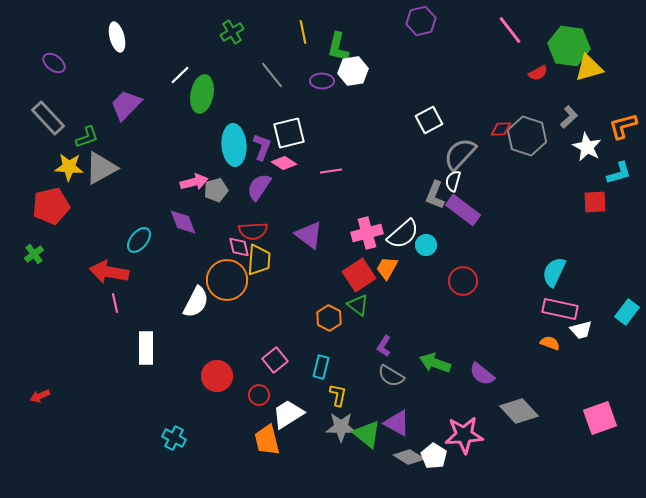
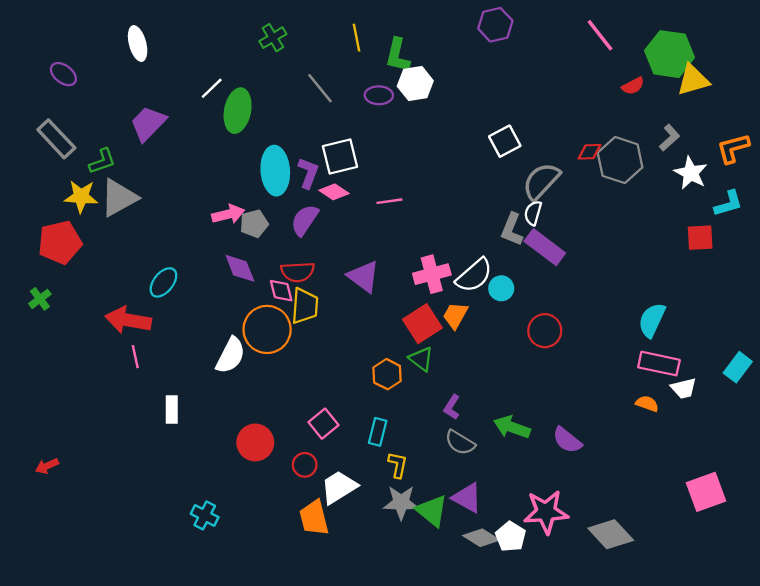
purple diamond: (183, 222) -> (240, 268), moved
white rectangle: (146, 348) -> (172, 410), size x0.7
gray diamond: (519, 411) -> (611, 534), moved

